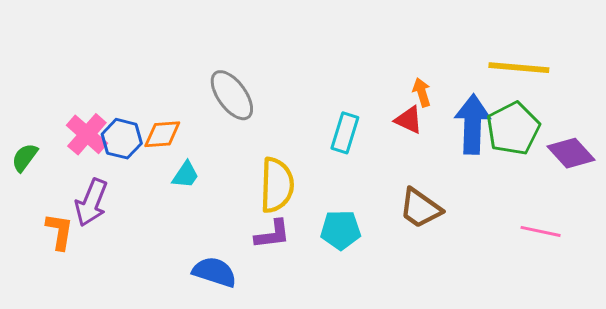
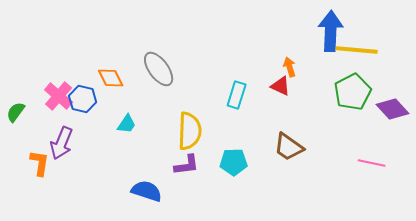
blue arrow: (472, 124) -> (331, 31), moved
orange diamond: (162, 134) -> (111, 78), moved, turned 68

